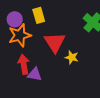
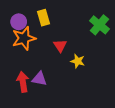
red triangle: (55, 42) -> (60, 46), size x0.6
red arrow: (24, 64) -> (23, 82), moved

